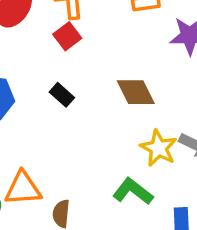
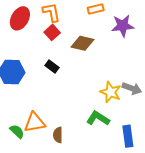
brown diamond: (136, 92) -> (83, 43), moved, turned -45

